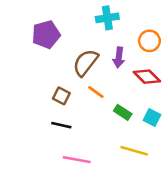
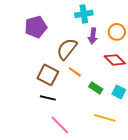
purple arrow: (119, 57) -> (93, 36), moved
brown square: (61, 96) -> (48, 75), size x1.5
pink line: (77, 160) -> (60, 125), turned 35

